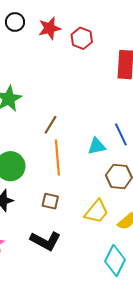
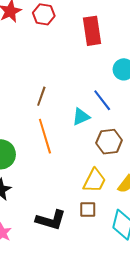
brown line: (50, 125) -> (41, 96), moved
brown square: (50, 201) -> (88, 210), moved

